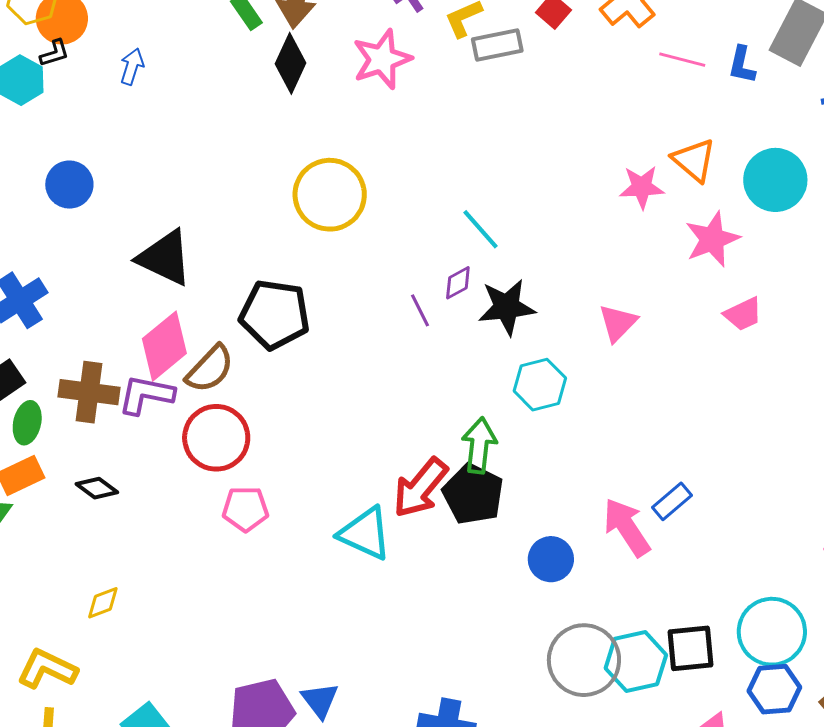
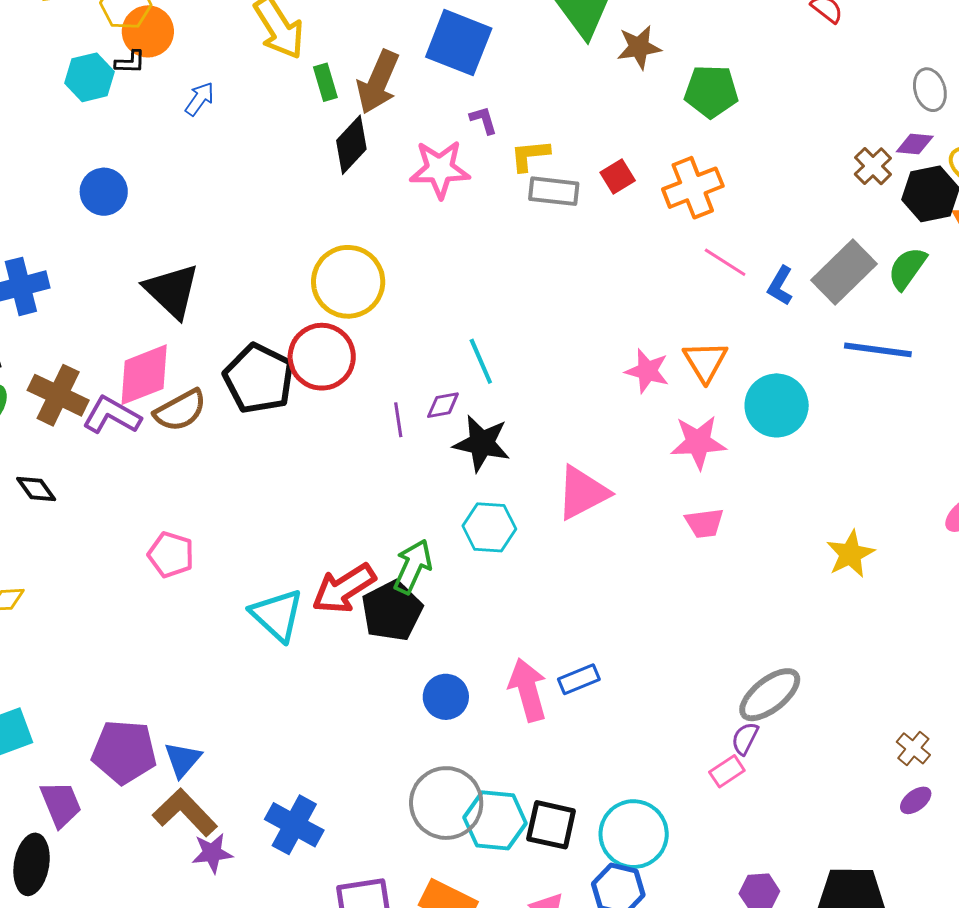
pink triangle: (618, 323) -> (582, 493), size x1.4
red circle: (216, 438) -> (322, 357), moved

